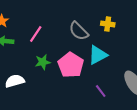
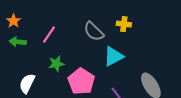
pink pentagon: (71, 65) -> (81, 81), moved
white semicircle: (15, 81) -> (27, 83), turned -48

